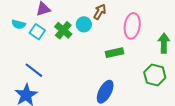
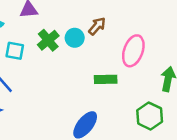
cyan square: (37, 32) -> (15, 51), moved, turned -35

